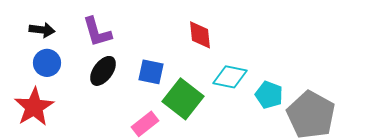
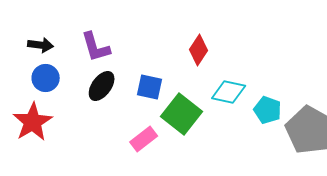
red diamond: (200, 35) -> (199, 50), turned 40

